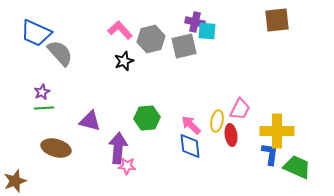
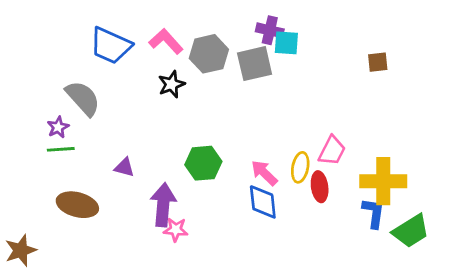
brown square: (277, 20) -> (378, 62), moved, size x0.6
blue trapezoid: (36, 33) -> (111, 46), moved
gray semicircle: (60, 53) -> (83, 98), moved
purple triangle: (90, 121) -> (124, 167), size x0.7
green trapezoid: (297, 167) -> (411, 231), turned 124

